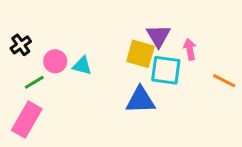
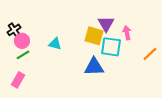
pink circle: (55, 61) -> (22, 41), moved
orange line: (224, 81) -> (150, 54), turned -70
pink rectangle: (27, 120) -> (18, 80), size x0.7

